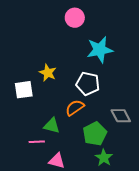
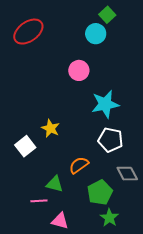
white pentagon: (88, 84) -> (110, 140), moved
white square: (24, 90) -> (25, 146), turned -30

